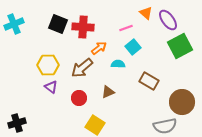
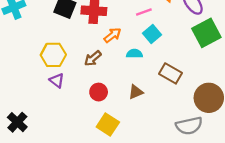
brown arrow: (82, 68) -> (93, 58), size x0.7
brown triangle: (108, 92) -> (136, 92), moved
red circle: (79, 98) -> (99, 92), moved
black cross: (17, 123) -> (17, 122), turned -30

